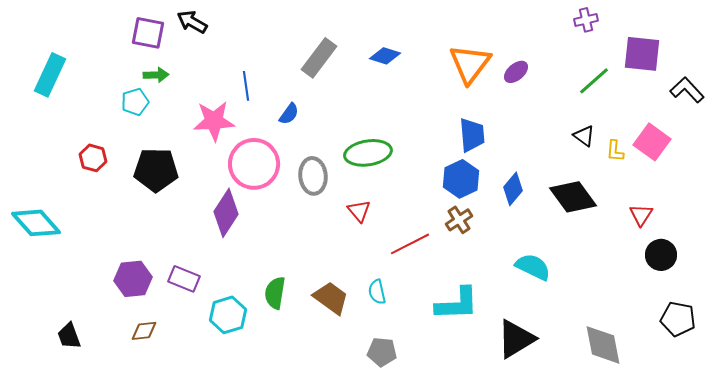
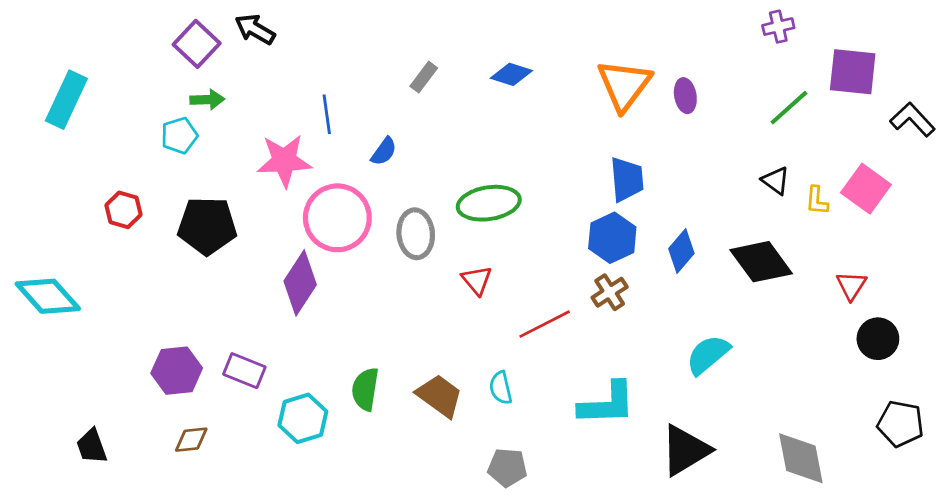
purple square: (148, 33) -> (197, 44), turned 32
gray rectangle: (319, 58) -> (424, 77), size x0.6
purple ellipse: (516, 72) -> (685, 96), turned -60
cyan semicircle: (533, 267) -> (708, 355), turned -66

